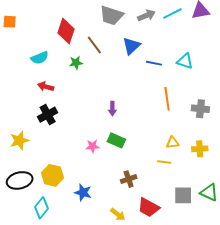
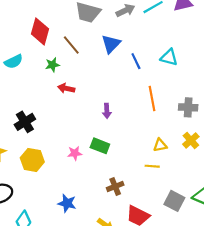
blue line: (154, 63) -> (136, 61), turned 56
red arrow: (46, 87) -> (66, 88), moved
purple arrow: (112, 109) -> (107, 111), moved
yellow cross: (200, 149) -> (191, 140), moved, turned -35
yellow hexagon: (52, 175) -> (32, 160), moved
gray square: (183, 195) -> (174, 201), turned 30

